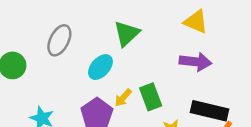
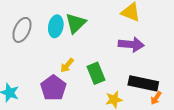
cyan ellipse: (100, 67) -> (56, 26), moved, turned -30
yellow arrow: (123, 98) -> (67, 65), moved

